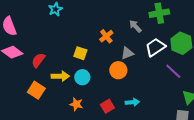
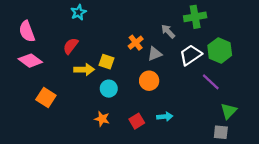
gray triangle: (127, 53) -> (155, 54), moved
red semicircle: (38, 60) -> (71, 46), moved
yellow arrow: (60, 76) -> (84, 70), moved
orange square: (36, 90) -> (46, 98), moved

